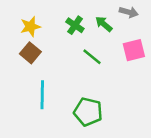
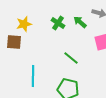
brown square: (30, 53) -> (14, 42), moved, turned -35
green line: (92, 57) -> (71, 58), moved

